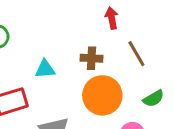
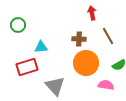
cyan triangle: (45, 69) -> (41, 47), moved

